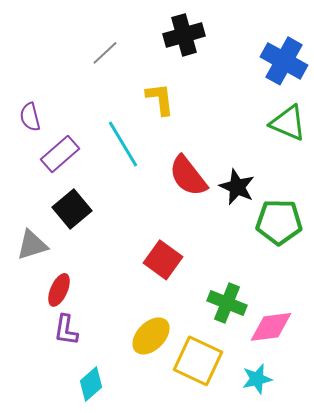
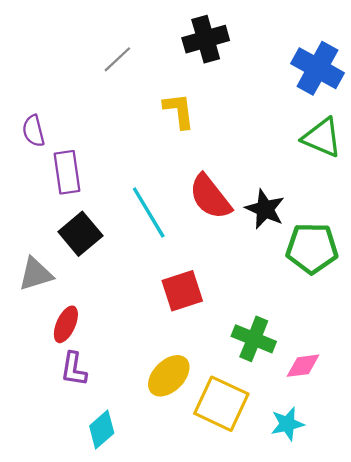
cyan line: (123, 144) -> (149, 212), moved
purple rectangle: (60, 154) -> (67, 172), turned -57
red square: (163, 260) -> (182, 291), turned 36
pink diamond: (271, 327) -> (303, 366), size x0.7

